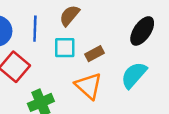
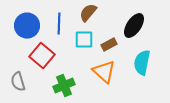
black ellipse: (142, 31) -> (134, 26), moved
cyan semicircle: (134, 75) -> (142, 63), turned -30

